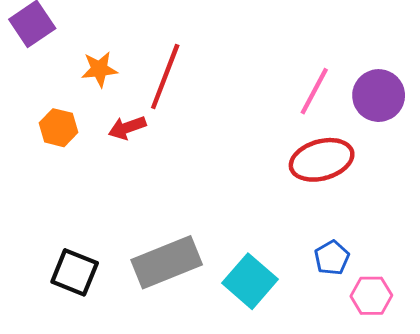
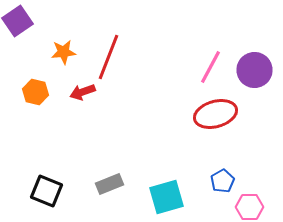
gray rectangle: (167, 262) -> (110, 184), size x0.6
cyan square: (250, 281) -> (166, 197), turned 33

